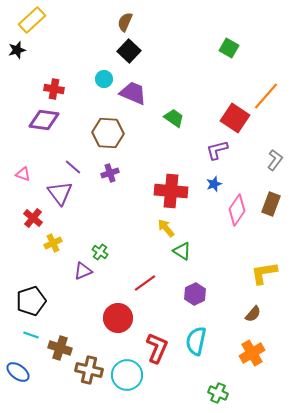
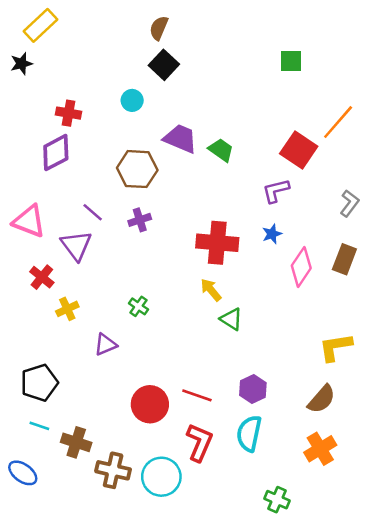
green square: (229, 48) -> (291, 61), turned -30
purple trapezoid: (133, 93) -> (180, 139), moved
purple diamond: (44, 120) -> (56, 153), turned -36
pink triangle: (23, 174) -> (29, 221), size x1.8
green cross: (100, 252) -> (138, 306), moved
red line: (145, 283) -> (197, 395), moved, turned 55
purple hexagon: (195, 294) -> (253, 389), moved
brown semicircle: (253, 314) -> (322, 399), size x1.4

